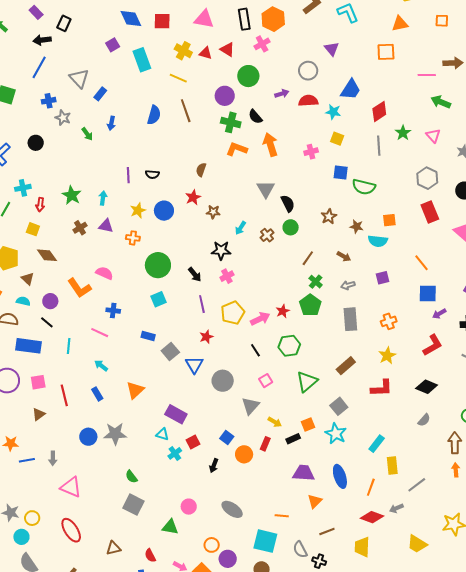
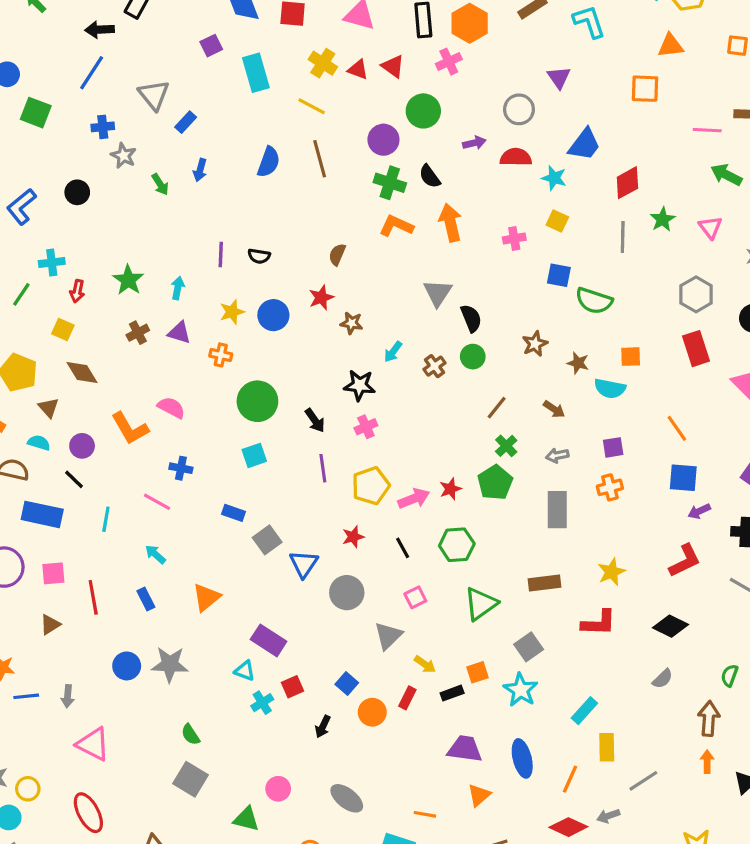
orange cross: (389, 321) -> (610, 487), moved
red star: (206, 337) -> (353, 537), moved
brown rectangle: (346, 366) -> (545, 583), turned 30

